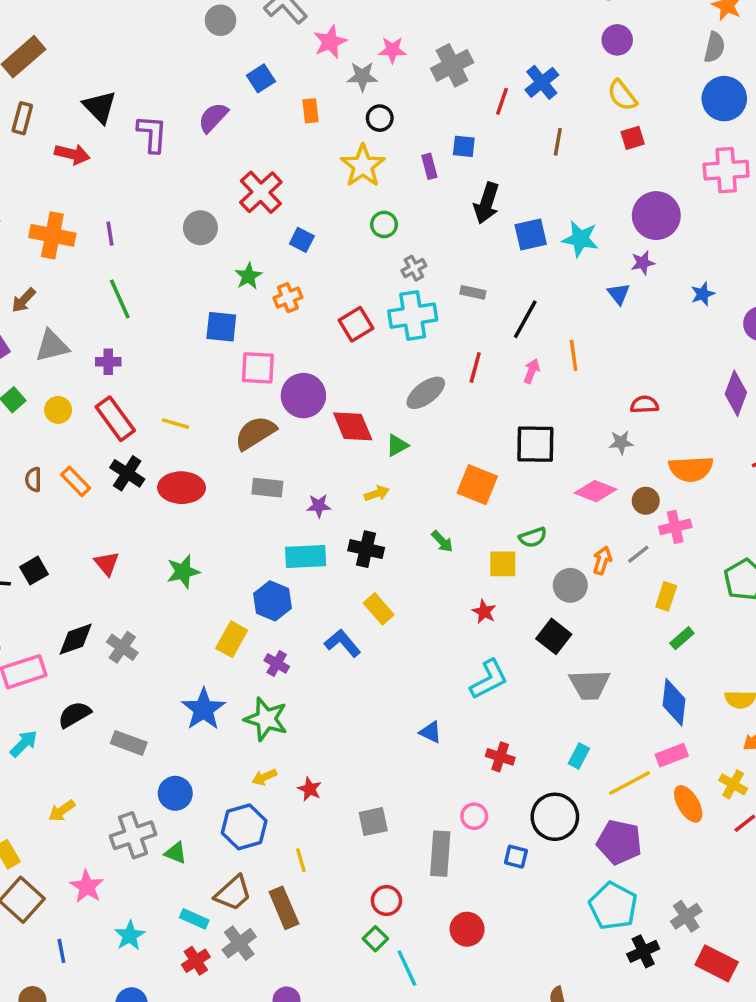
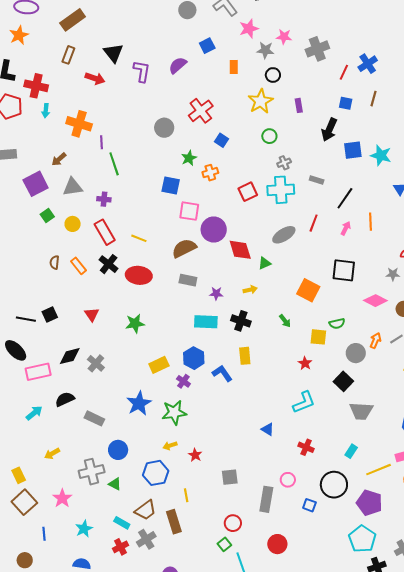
blue square: (464, 146) -> (346, 103), moved
purple line: (110, 234) -> (102, 142), moved
blue hexagon: (273, 601) -> (194, 358), moved
yellow rectangle: (379, 609) -> (245, 356), turned 30
yellow rectangle: (232, 639) -> (159, 365), turned 30
green star: (266, 719) -> (174, 413), turned -30

